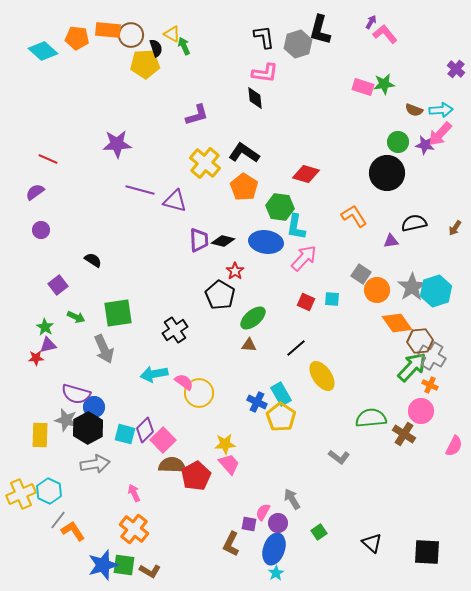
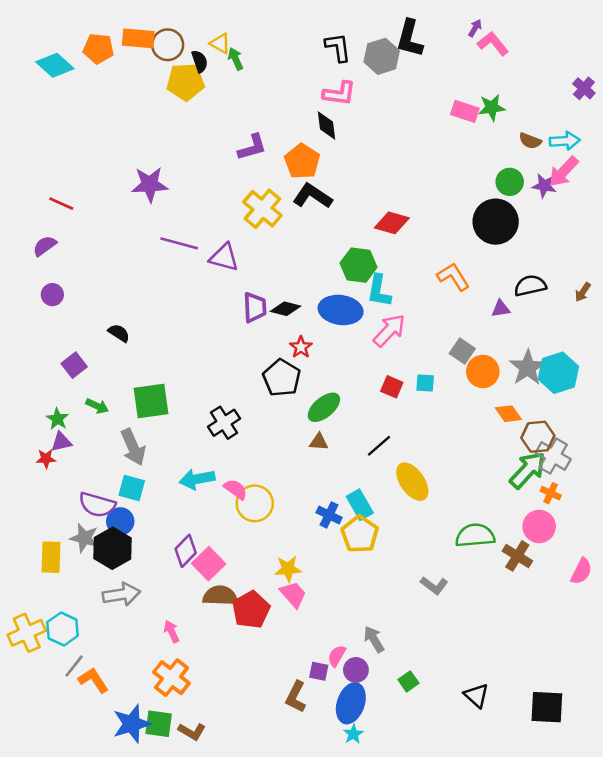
orange pentagon: (244, 187) -> (302, 161), moved
orange diamond: (397, 323) -> (508, 414), size x0.7
cyan square: (125, 434) -> (132, 488), moved

